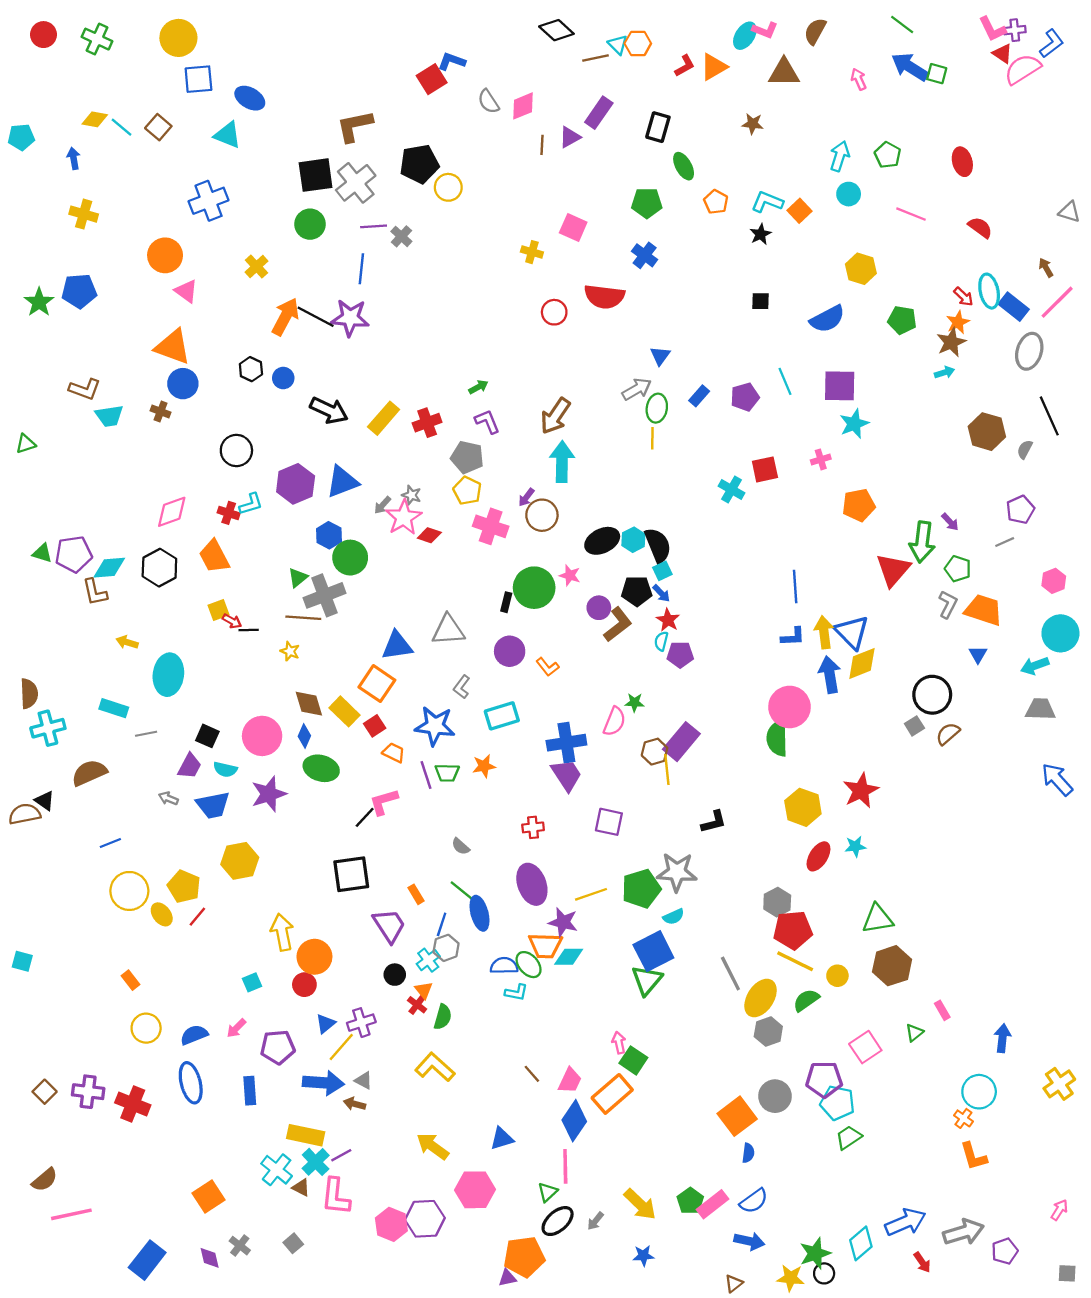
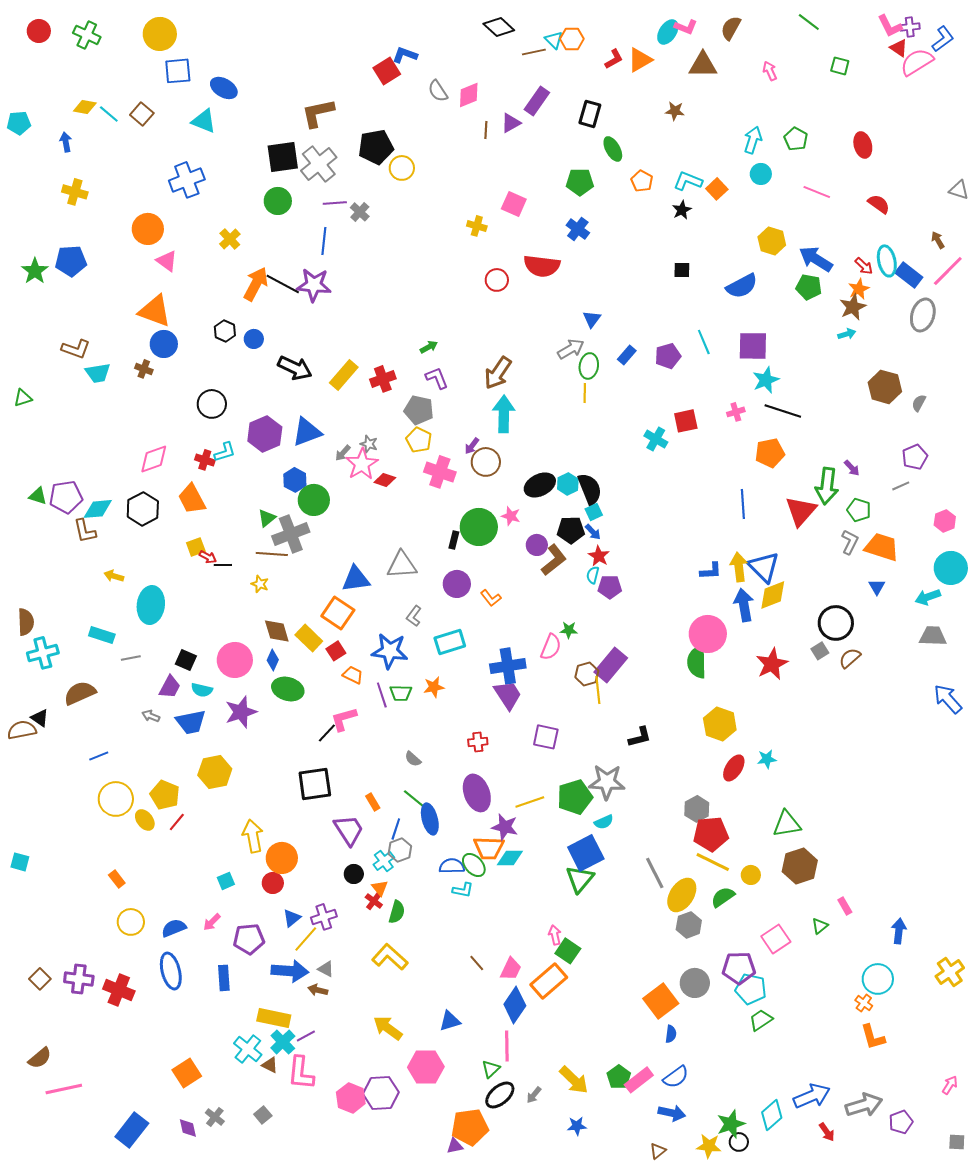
blue arrow: (910, 67) -> (816, 259), moved
black line: (1049, 416) -> (783, 411), moved, turned -48
blue line: (795, 587) -> (743, 504), moved
red star: (861, 791) -> (772, 664), moved

